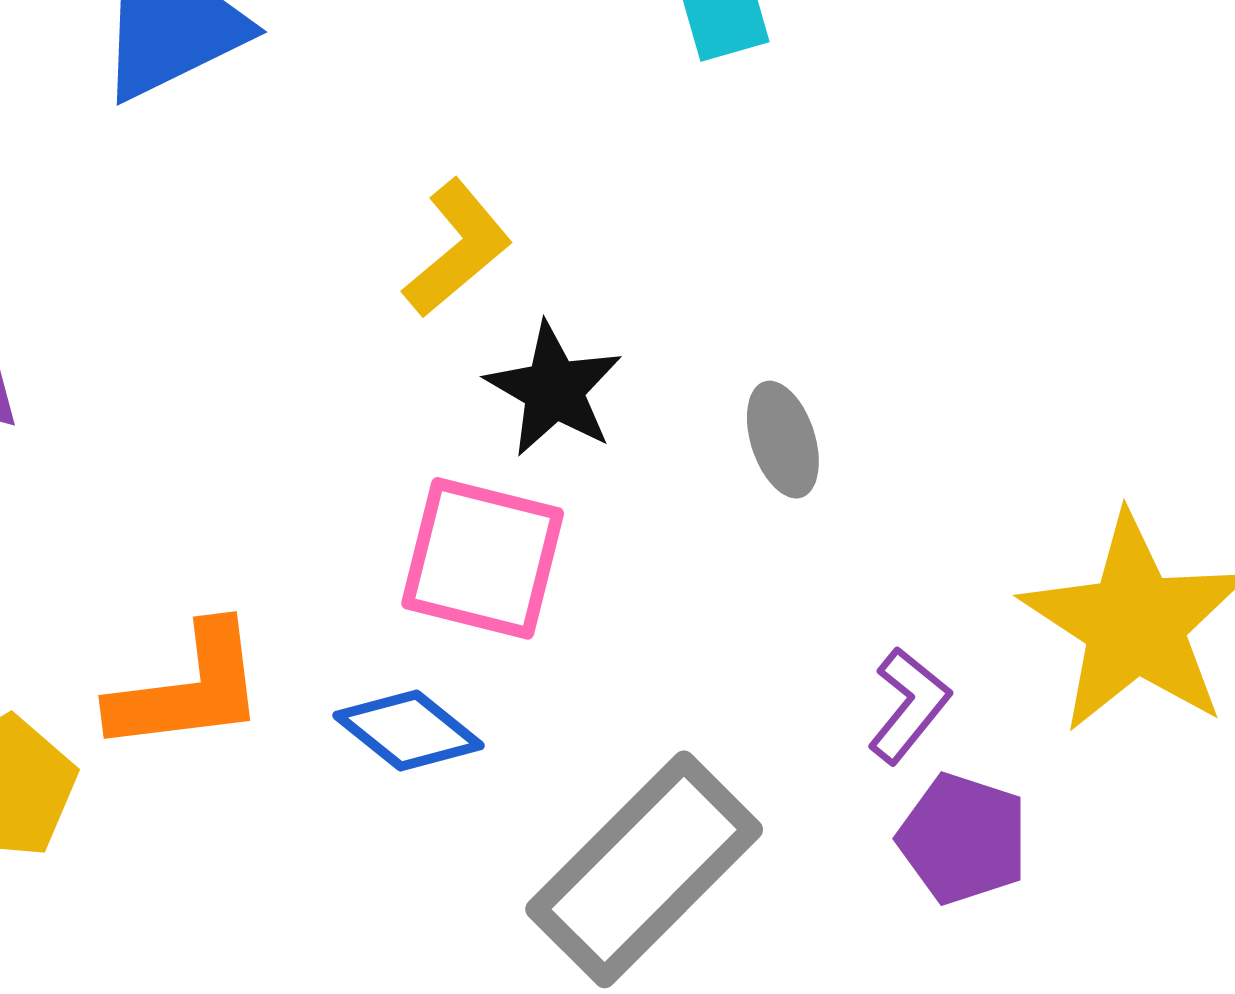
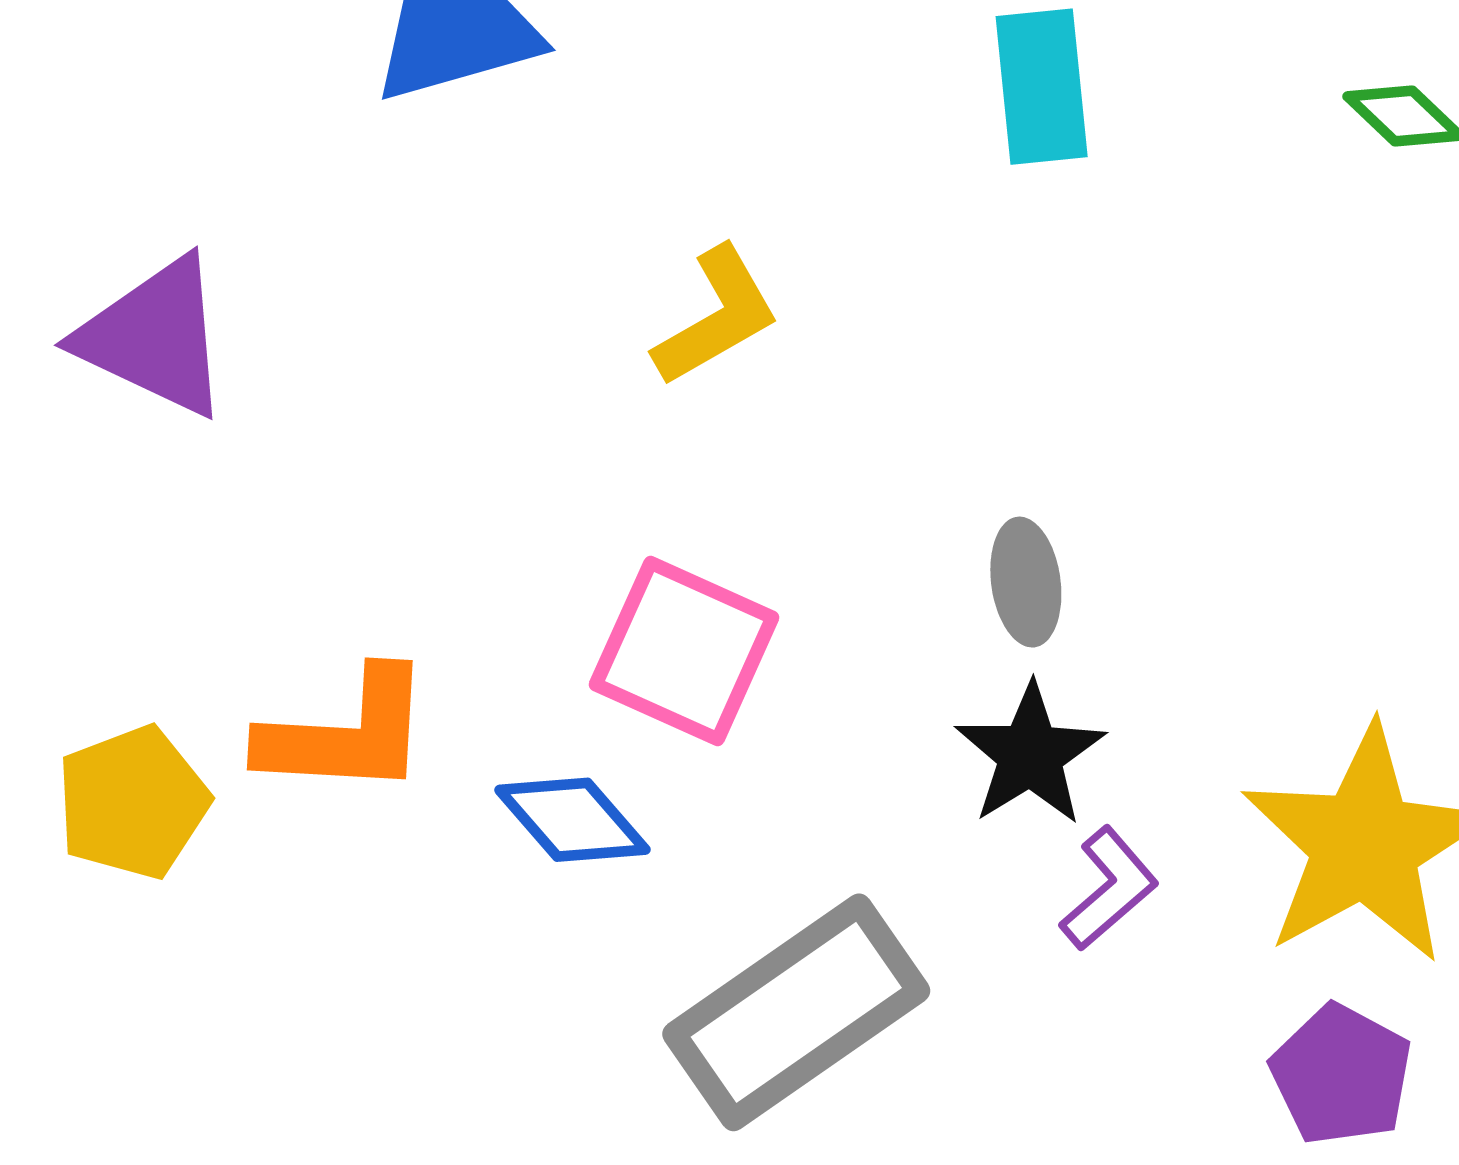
black star: (554, 389) -> (1030, 755), moved
purple pentagon: (963, 839) -> (1341, 1075), moved

